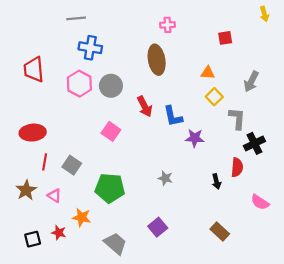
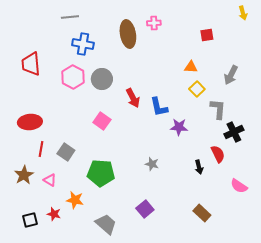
brown ellipse: (157, 60) -> (128, 34), moved
red semicircle: (237, 167) -> (218, 154), turned -30

